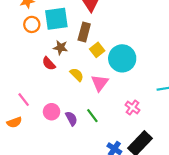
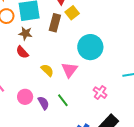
brown star: (60, 48) -> (25, 33), moved
yellow square: (97, 50) -> (72, 13), moved
yellow semicircle: (77, 75) -> (47, 70), moved

